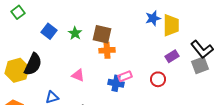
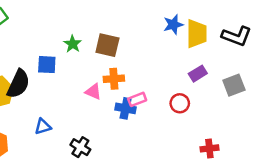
blue square: (49, 31) -> (47, 65), moved, turned -35
black L-shape: (202, 49) -> (237, 36), moved, turned -30
orange cross: (107, 50) -> (114, 79), moved
pink triangle: (78, 75) -> (93, 92), moved

